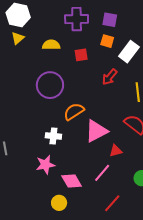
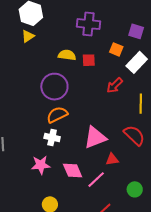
purple square: (110, 20) -> (136, 31), moved
yellow semicircle: (51, 45) -> (67, 55), moved
orange semicircle: (74, 112) -> (57, 115), moved
pink diamond: (72, 181) -> (73, 170), moved

